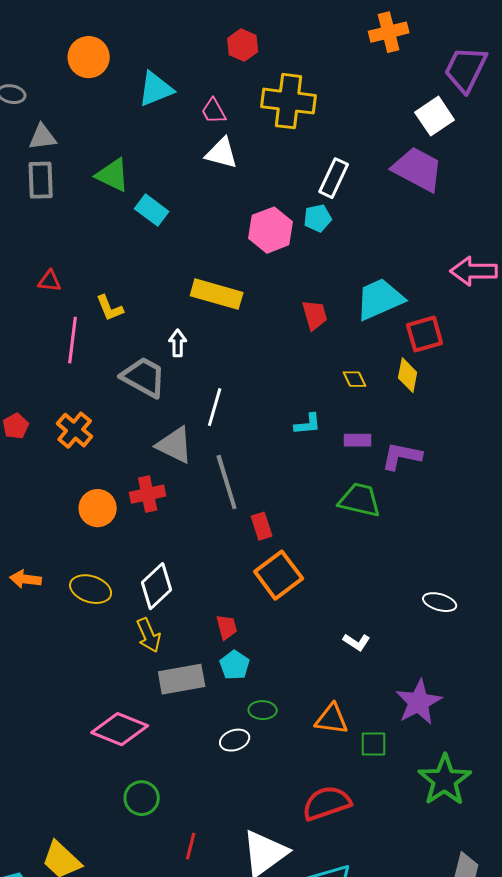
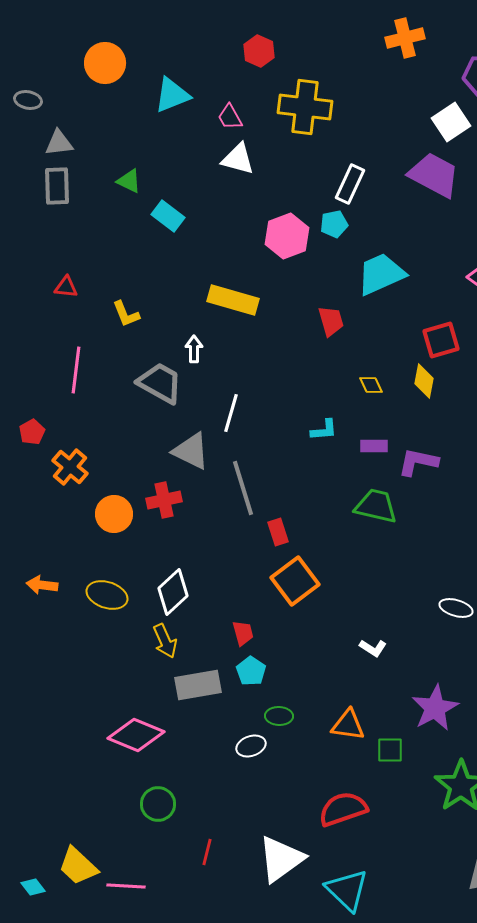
green triangle: (113, 175) -> (129, 181), size x0.7
cyan trapezoid: (380, 299) -> (381, 274), moved
pink line: (73, 340) -> (76, 370), moved
orange cross: (75, 430) -> (70, 467), moved

